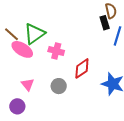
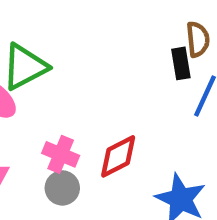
pink cross: (56, 51) -> (61, 154), moved

